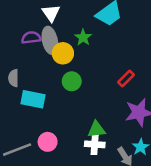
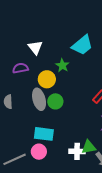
gray ellipse: (50, 40) -> (39, 99), moved
cyan rectangle: (33, 99) -> (44, 134), moved
green triangle: (96, 129) -> (89, 147), moved

